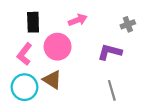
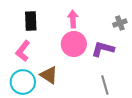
pink arrow: (78, 20) -> (73, 19), turned -72
pink circle: (58, 47) -> (74, 44), moved

